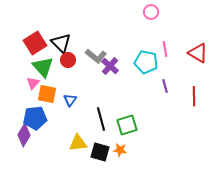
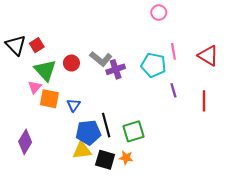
red square: (35, 43) -> (37, 45), size x0.6
black triangle: (61, 43) -> (16, 45), moved
purple cross: (110, 66) -> (116, 69), turned 30
blue pentagon: (35, 118) -> (88, 132), moved

